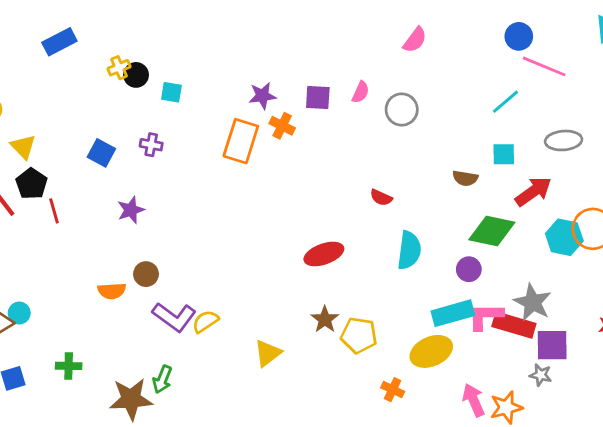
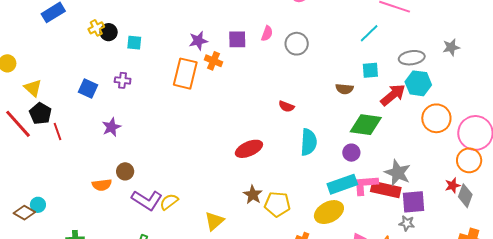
cyan hexagon: (564, 237) -> (418, 83), moved

